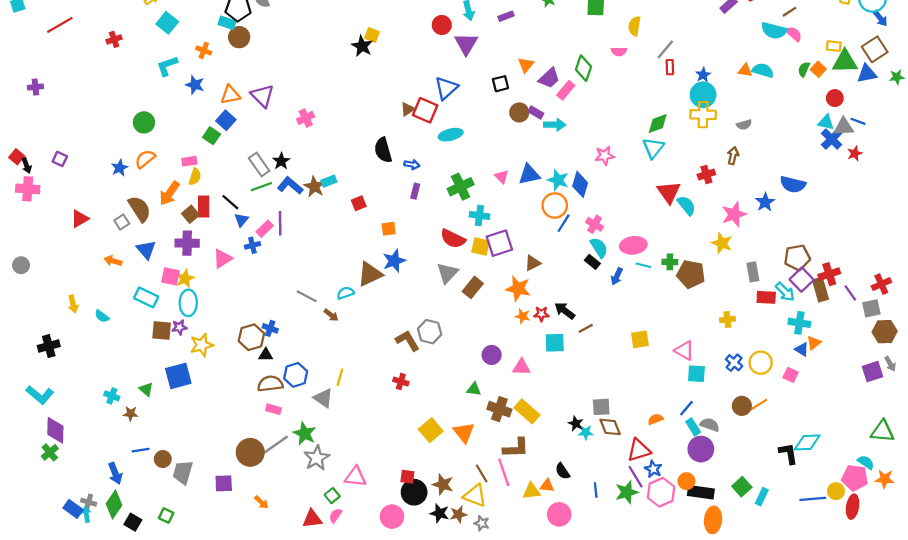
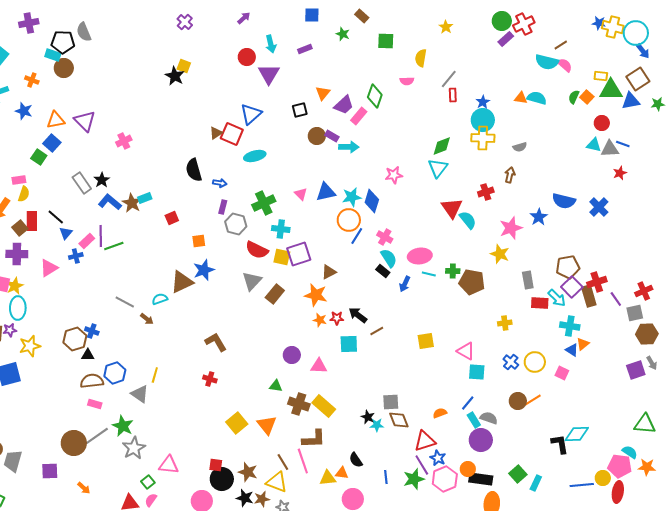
blue cross: (832, 139) -> (599, 207), moved
cyan star: (558, 180) -> (352, 197), turned -30
green line: (261, 187) -> (114, 246), moved
gray hexagon: (430, 332) -> (236, 224), moved

